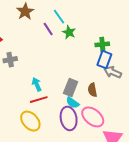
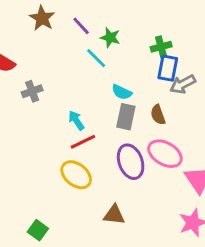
cyan line: (59, 17) -> (96, 58), moved
purple line: (48, 29) -> (81, 26), moved
gray arrow: (113, 72) -> (183, 84), turned -42
cyan semicircle: (73, 103) -> (122, 92), moved

